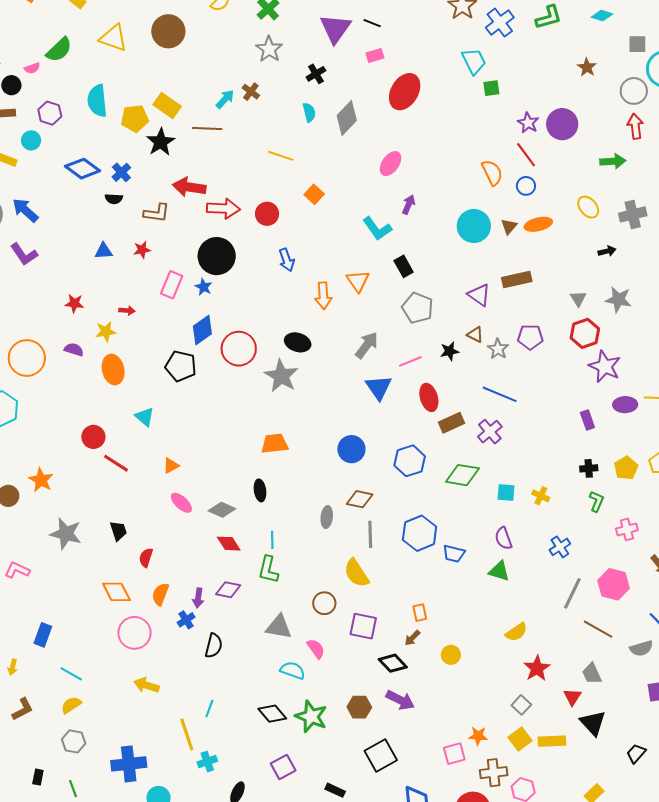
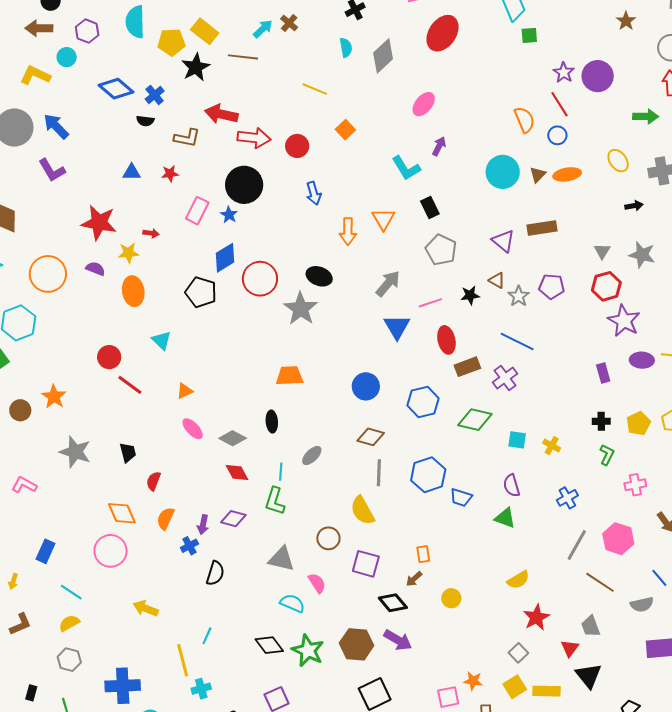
red star: (74, 303) -> (99, 223), size x1.8
gray ellipse: (327, 517) -> (312, 456), moved, turned 35
pink circle: (135, 633) -> (111, 551), moved
brown hexagon: (359, 707) -> (357, 644), size x1.4

